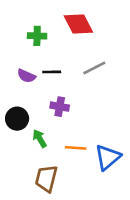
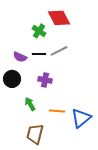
green cross: (37, 36) -> (39, 31), moved, turned 32
gray line: (94, 68) -> (59, 51), moved
black circle: (17, 119) -> (12, 79), moved

